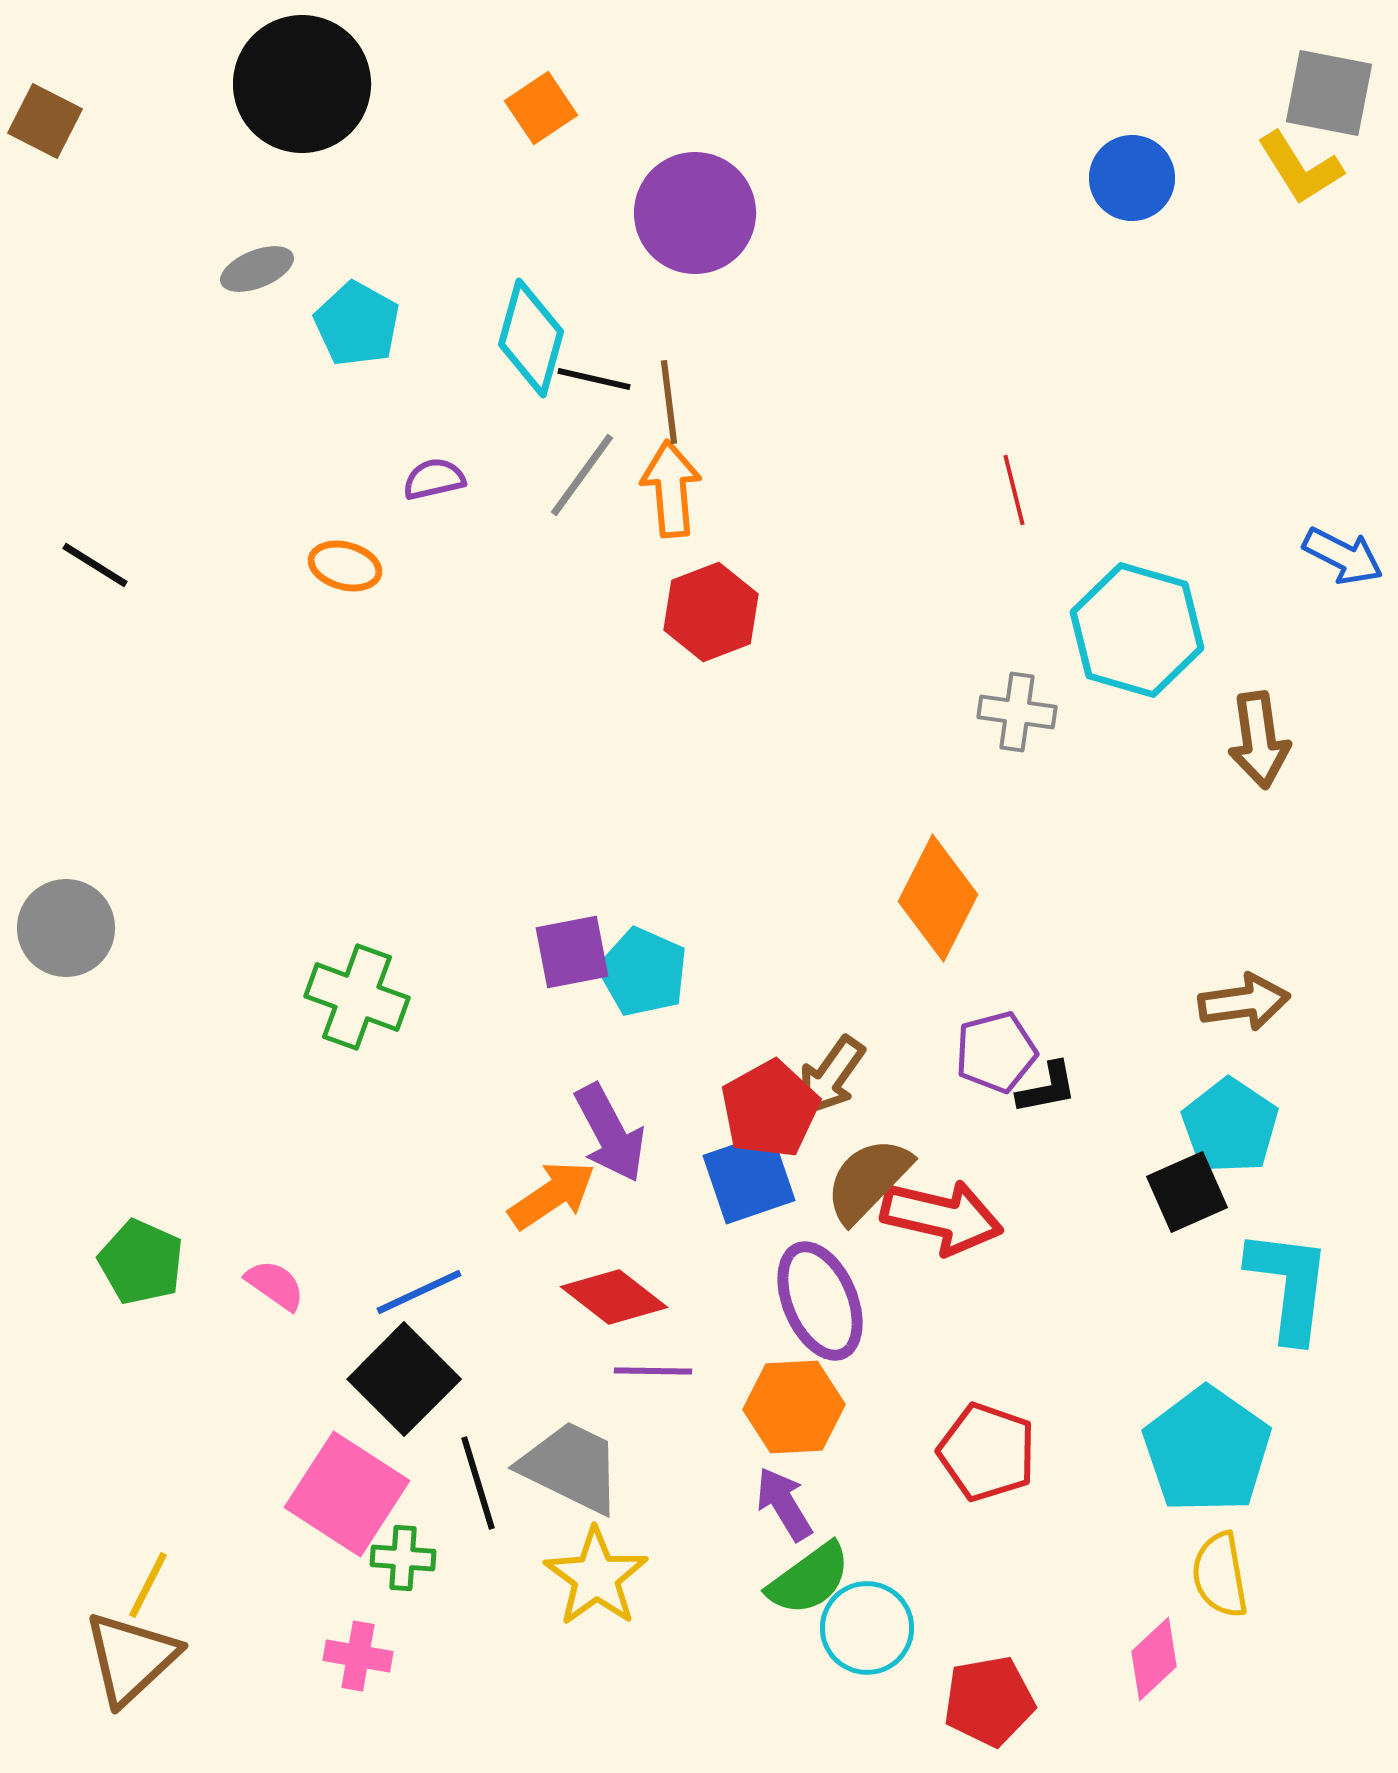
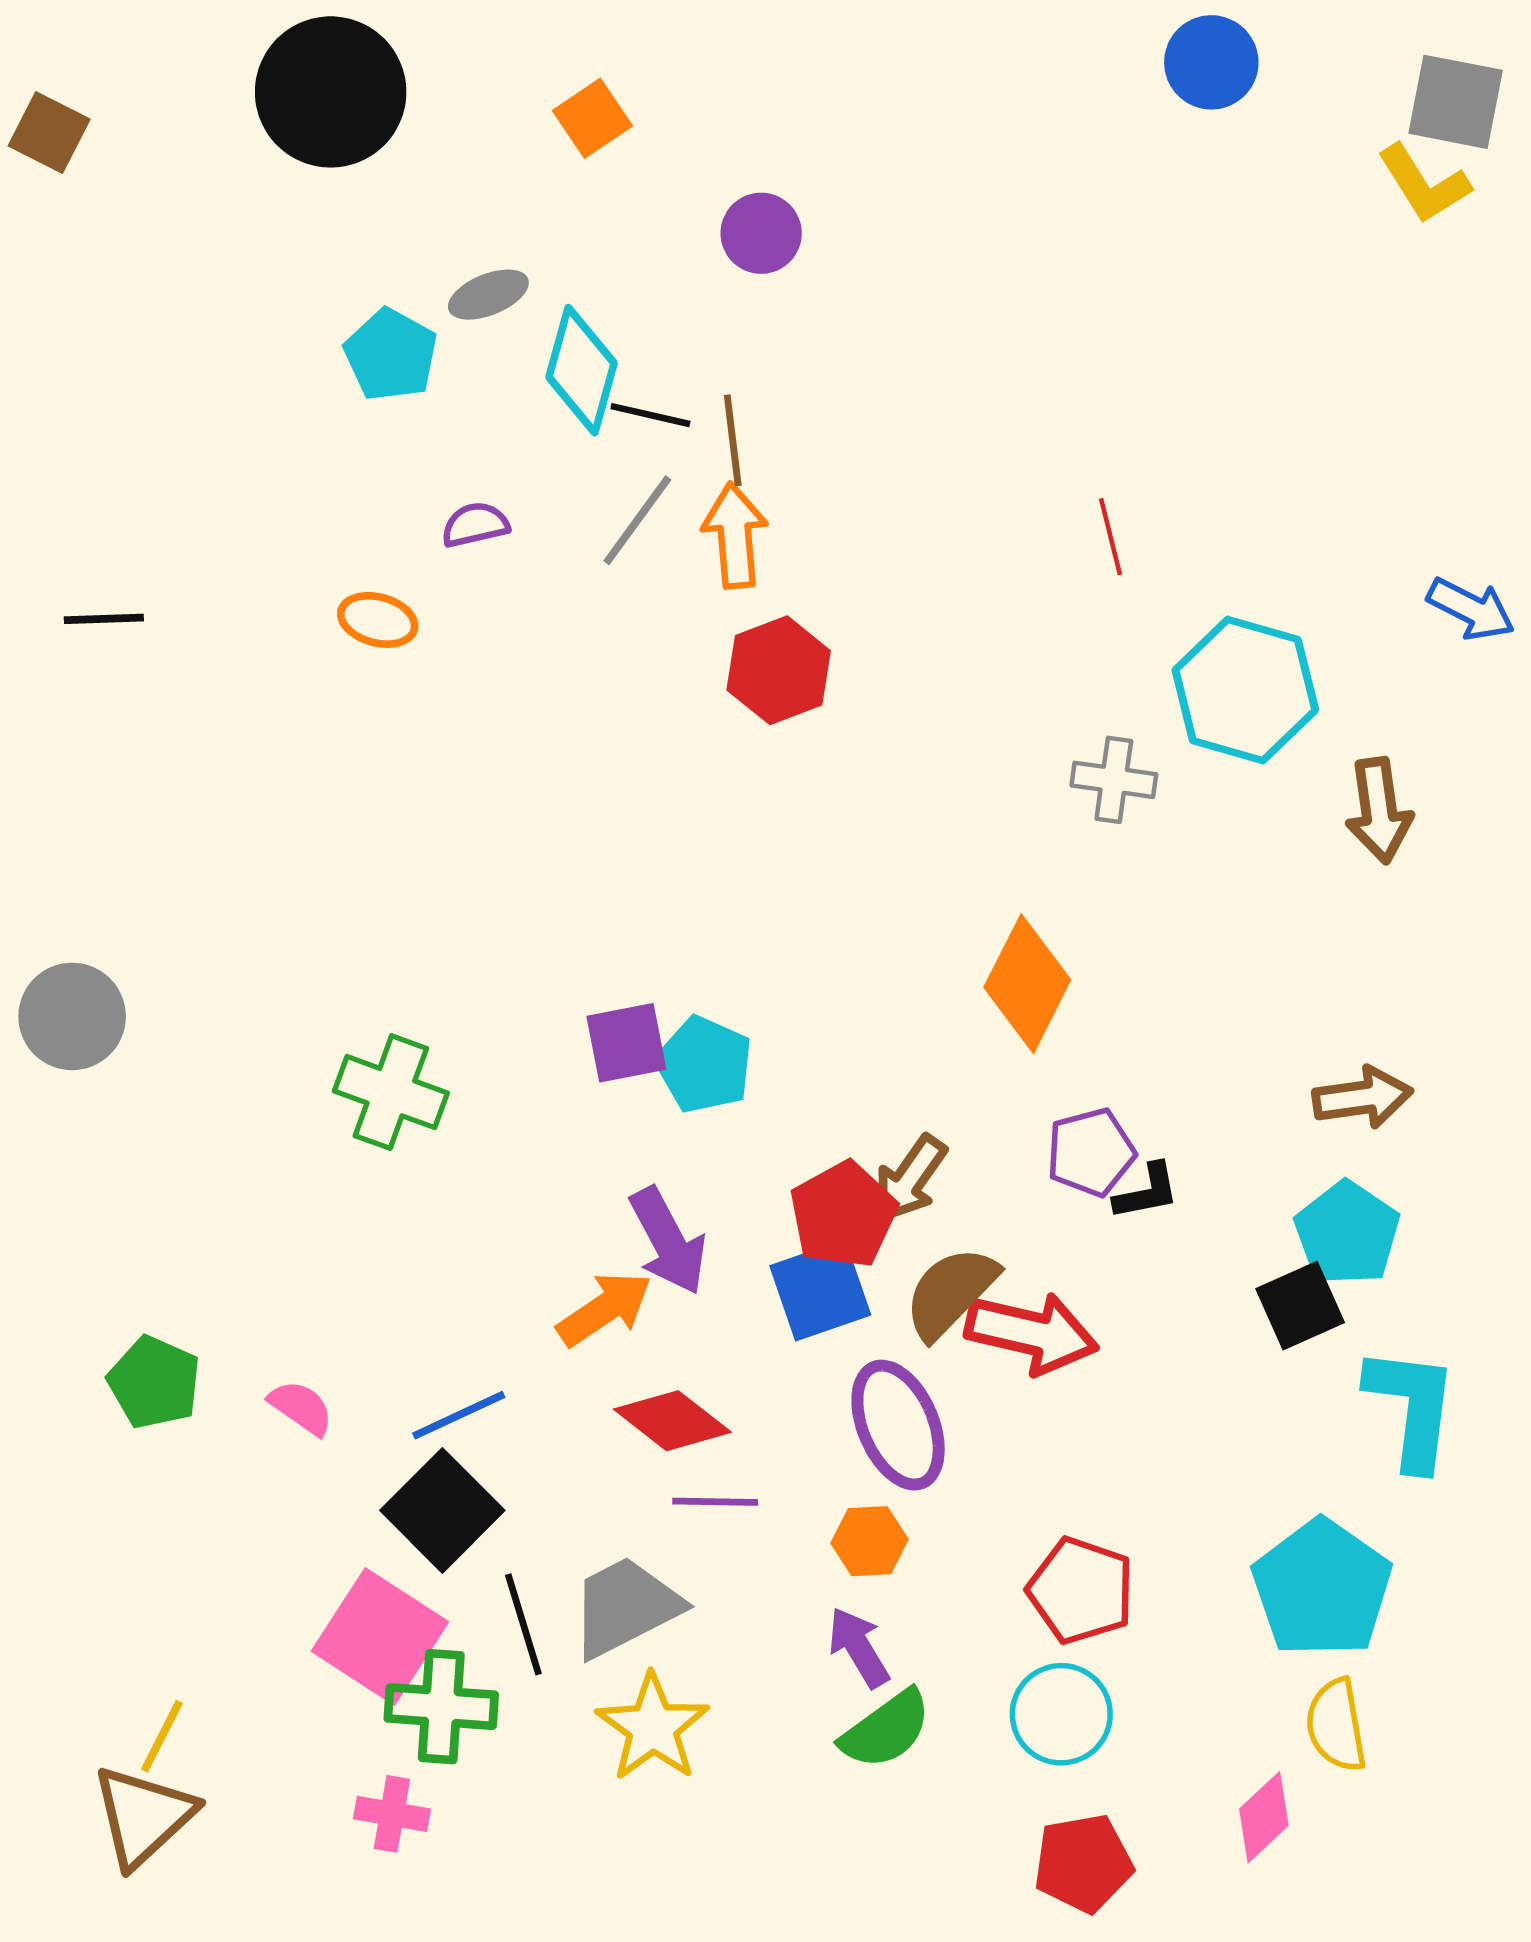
blue circle: (1132, 178) -> (1211, 62), moved
purple circle: (695, 213) -> (761, 233), size x0.6
gray ellipse: (257, 269) -> (488, 295), moved
black line: (95, 565) -> (104, 619), turned -34
orange hexagon: (794, 1407) -> (870, 1541), size x0.7
gray trapezoid: (571, 1467) -> (625, 1607), turned -53
green cross: (403, 1558) -> (441, 1707), size x1.6
cyan circle: (867, 1628) -> (1061, 1714), moved

